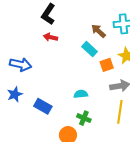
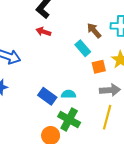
blue rectangle: (43, 106) -> (47, 96), moved
green cross: (84, 118) -> (69, 120), size x1.5

